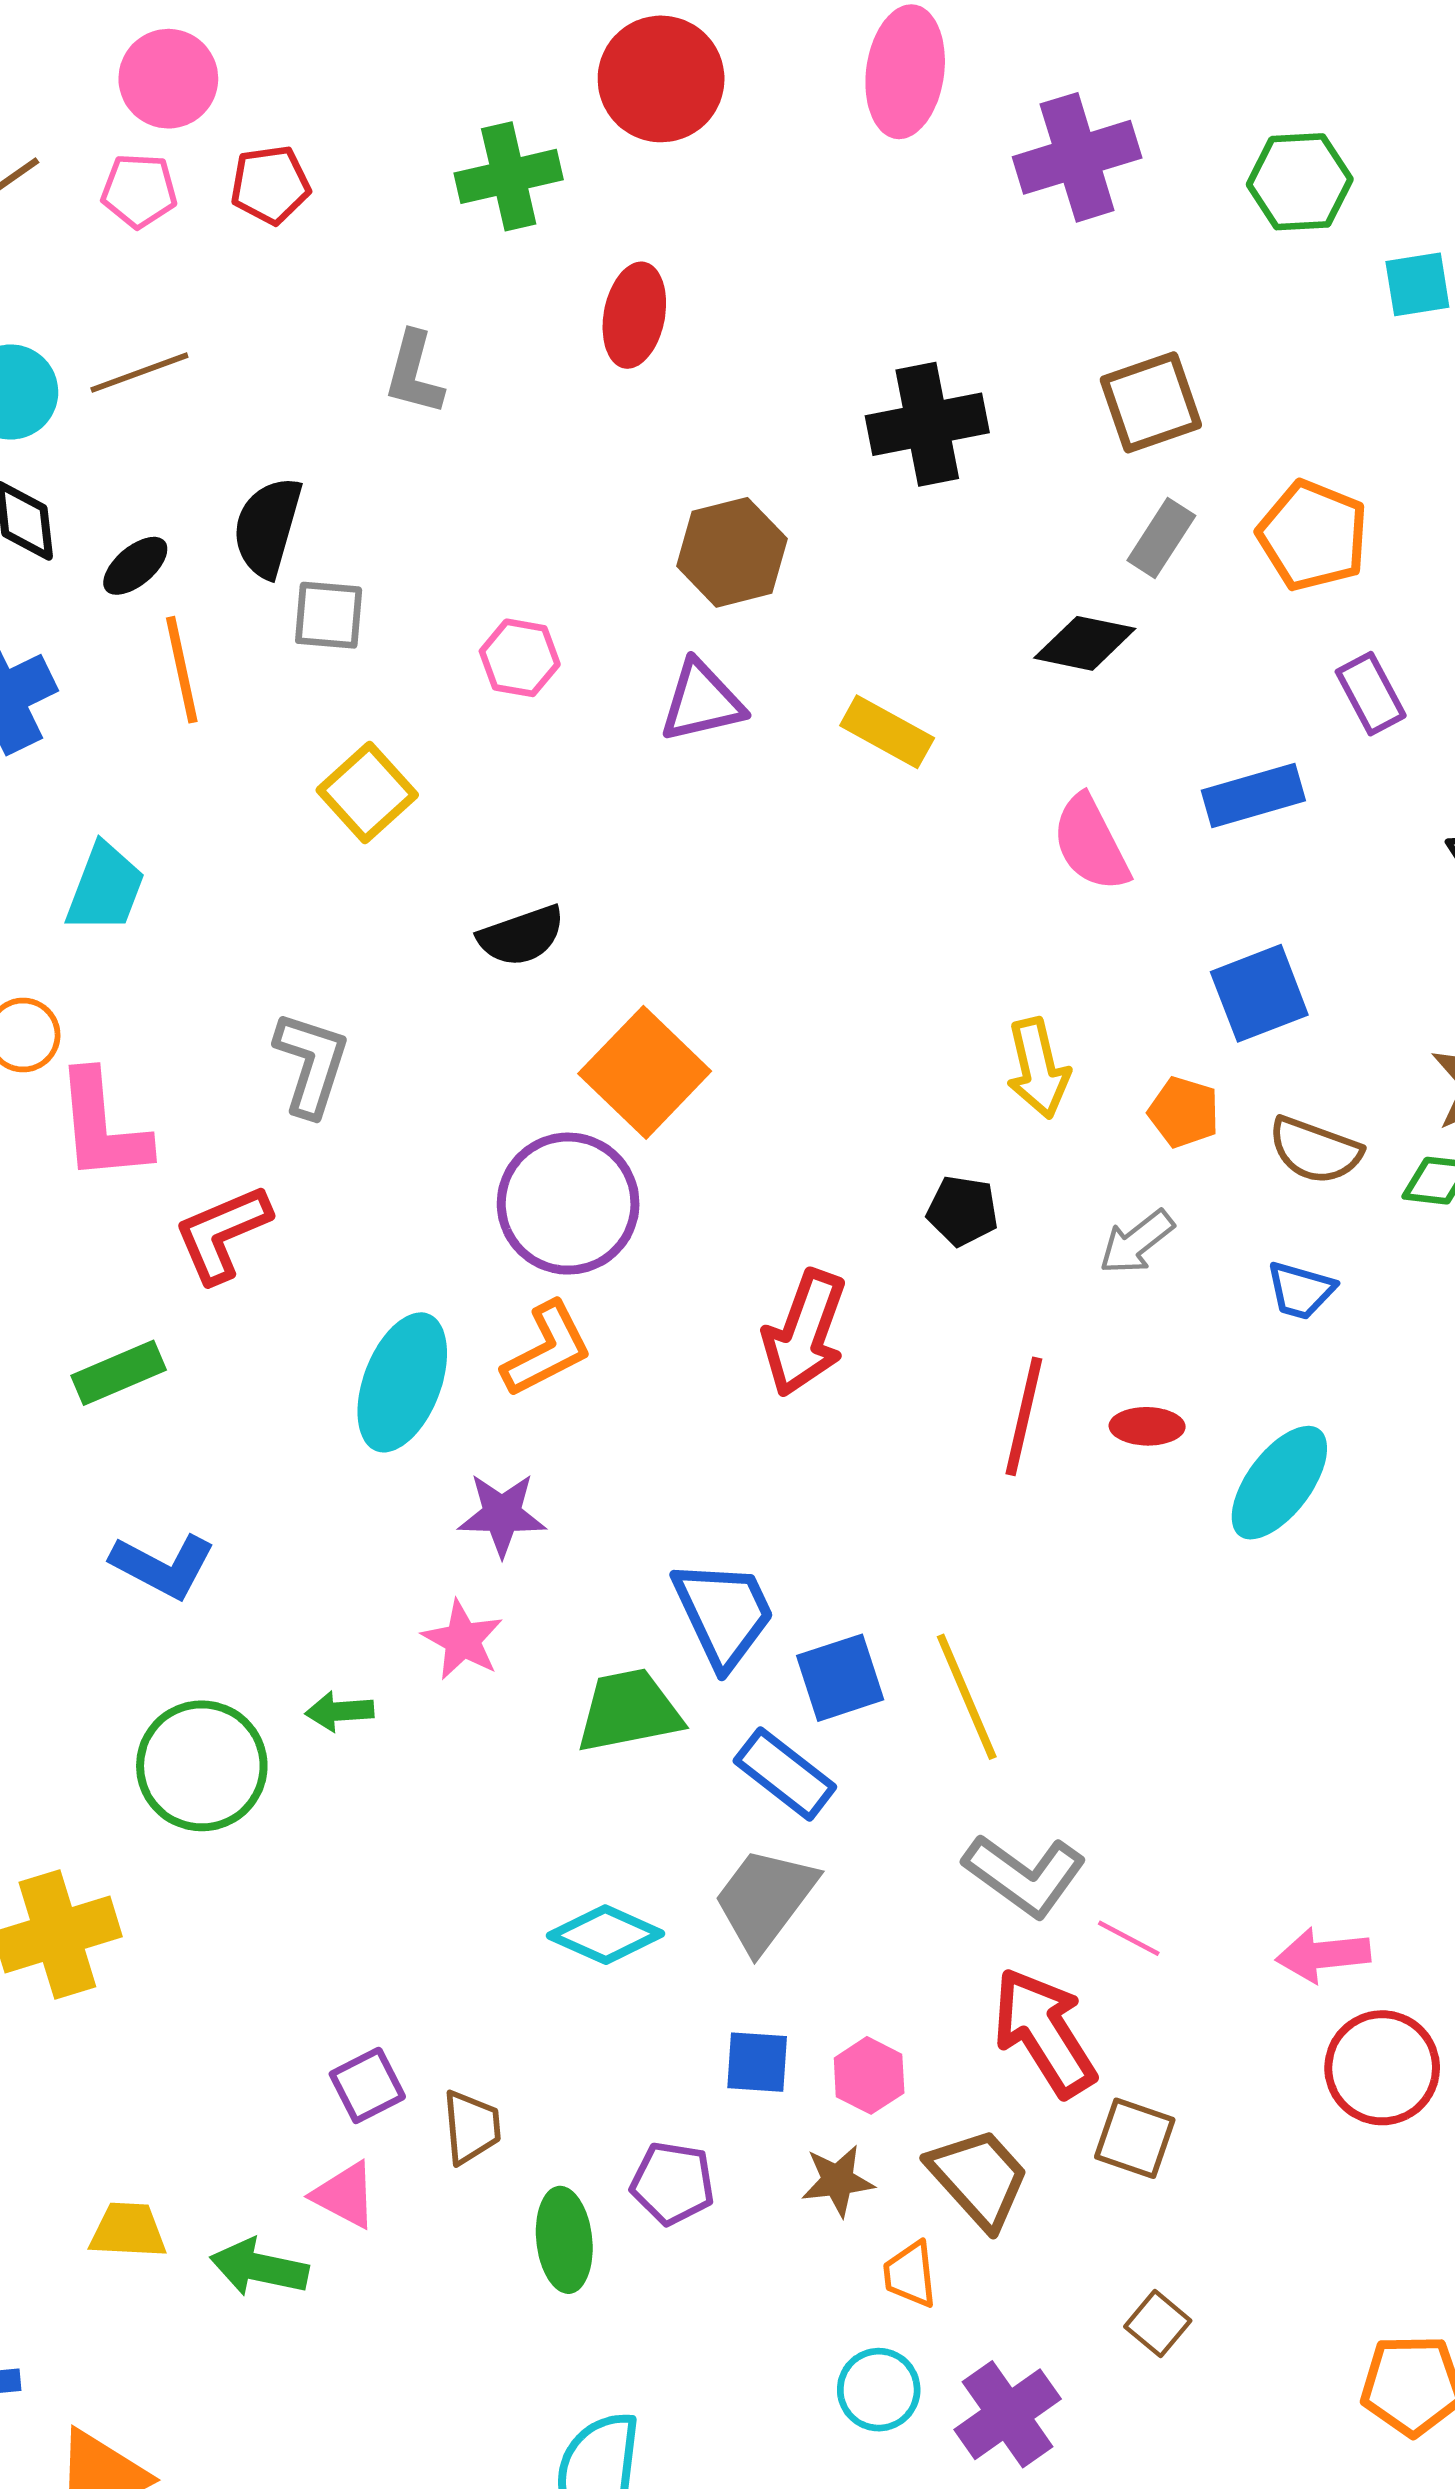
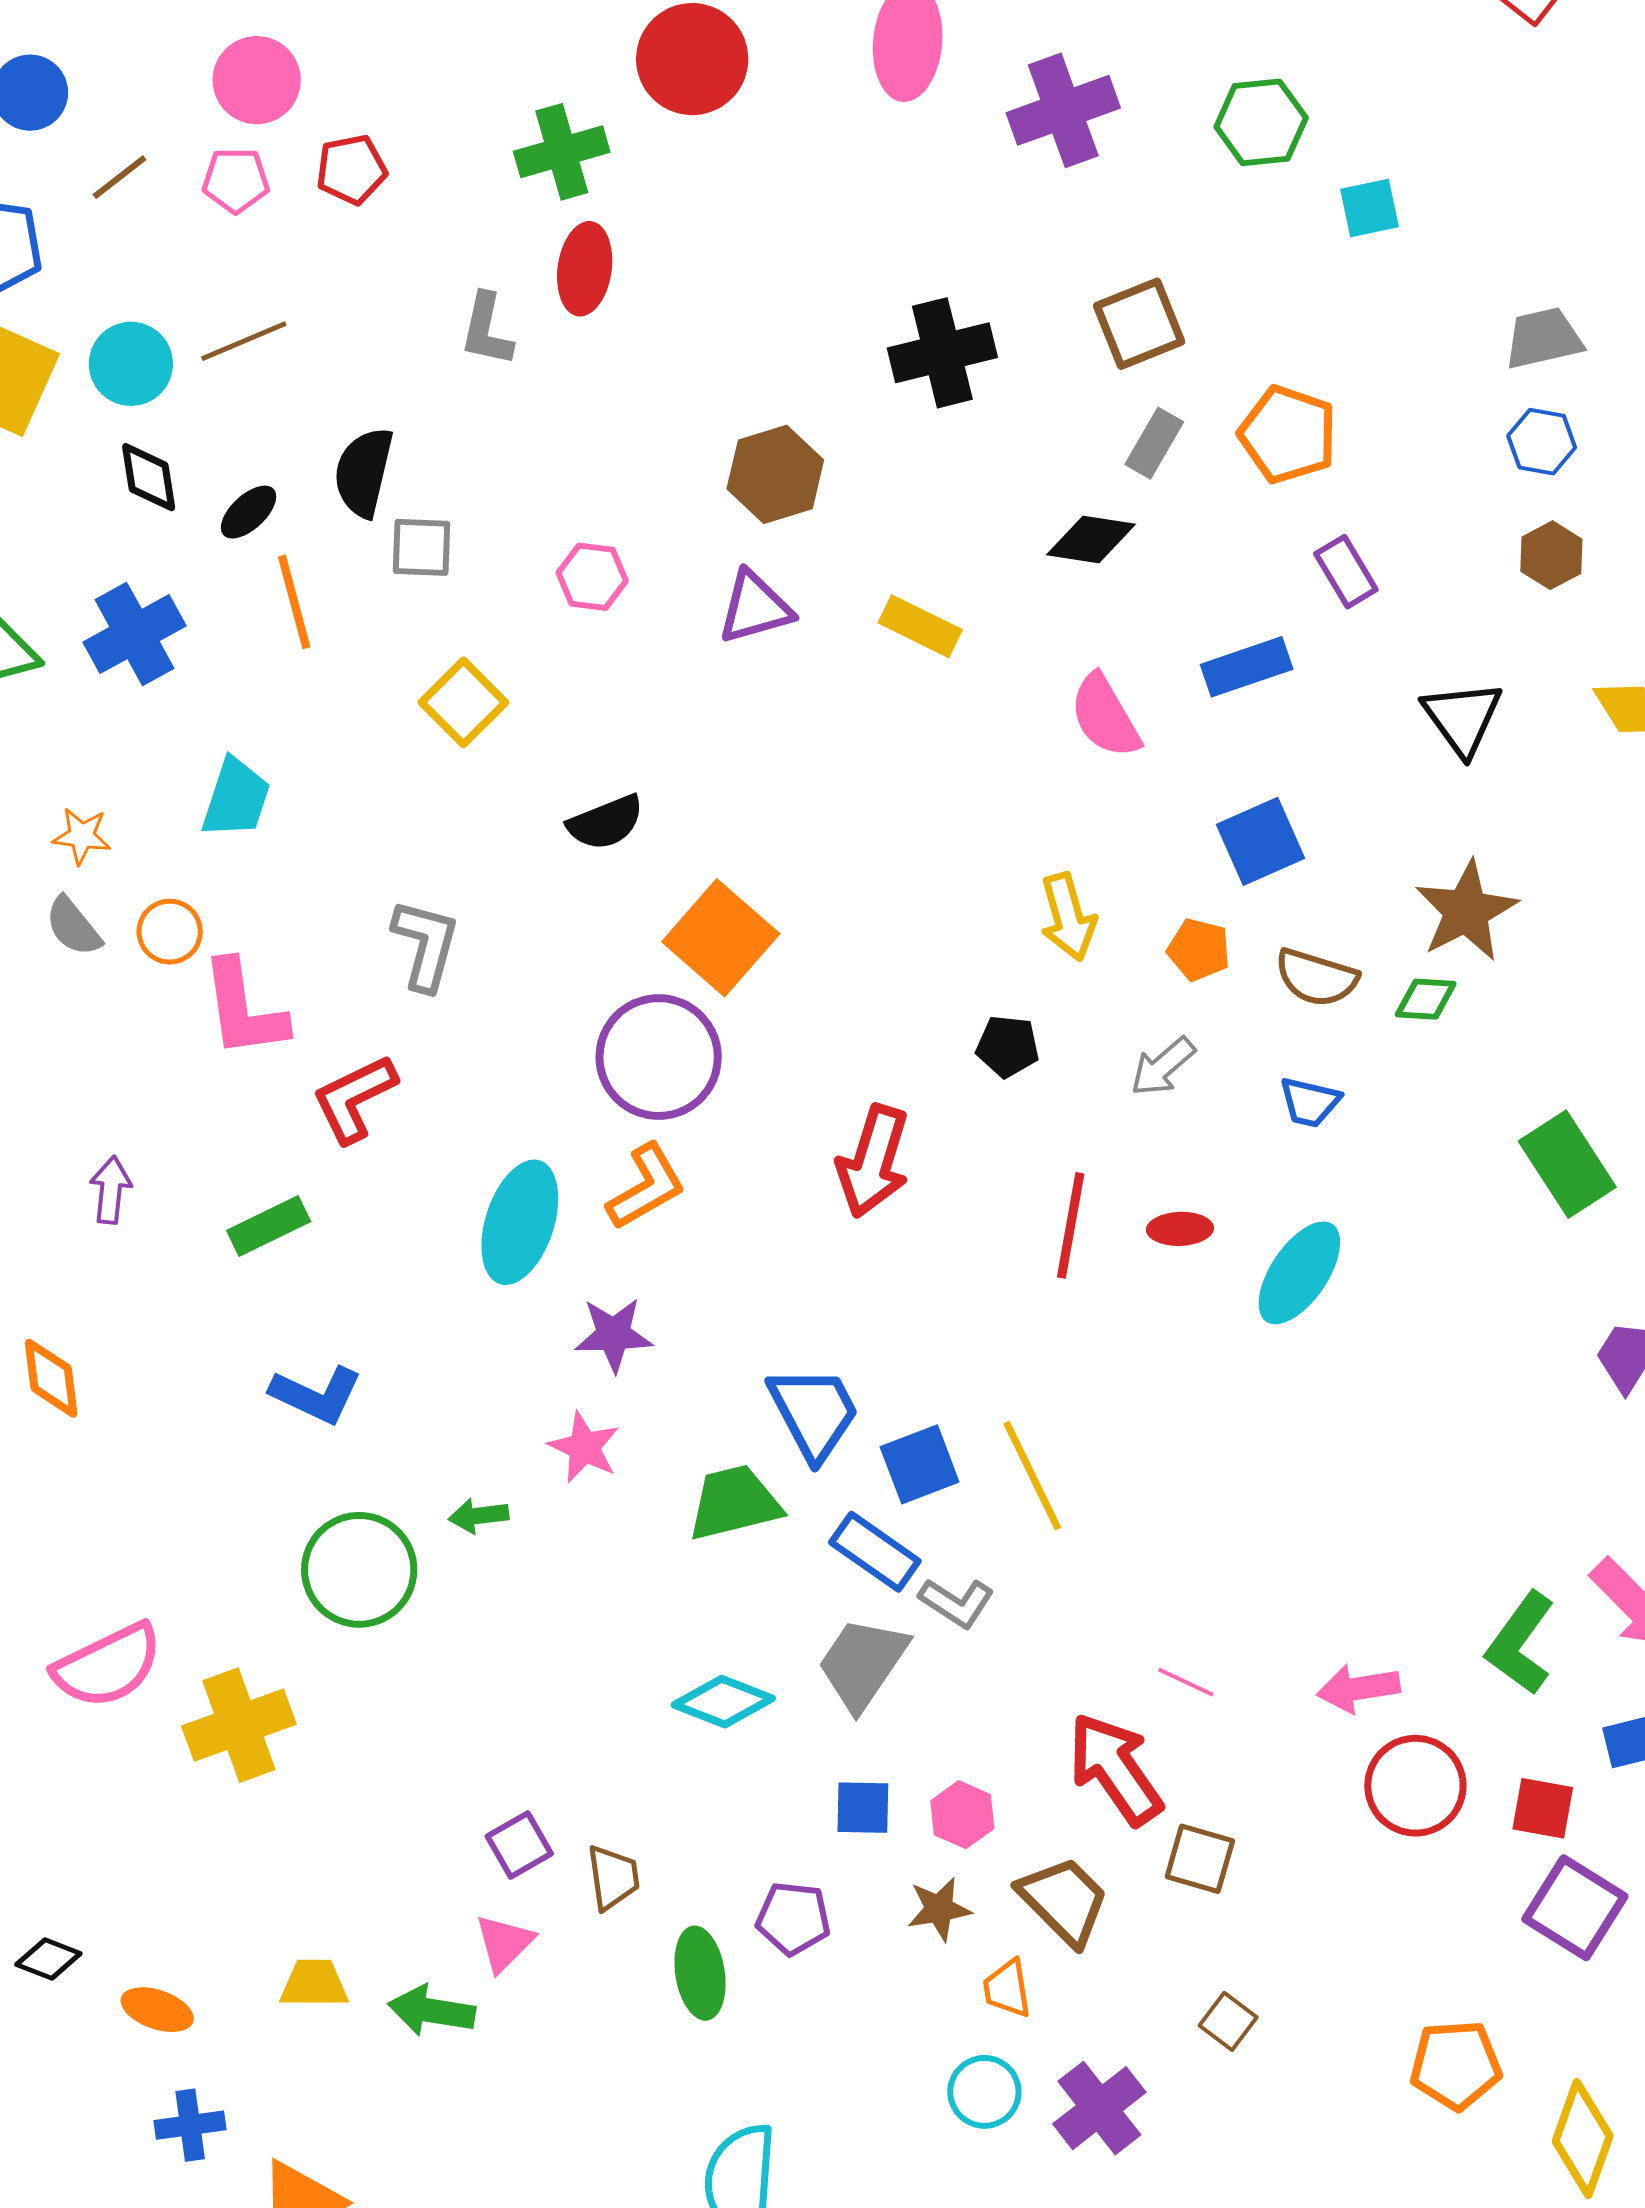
red ellipse: (634, 315) -> (585, 269), moved
gray L-shape: (1025, 1875) -> (957, 1603), moved, size x0.7
pink triangle: (345, 2195) -> (504, 1943), turned 50

